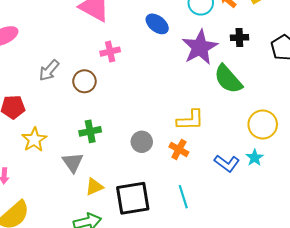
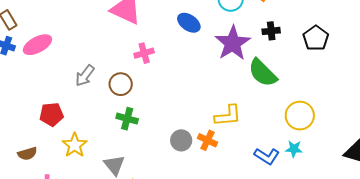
green cross: (90, 131) -> (127, 119), moved, turned 30
orange cross: (179, 149) -> (207, 140), moved
cyan star: (255, 158) -> (294, 149), turned -30

